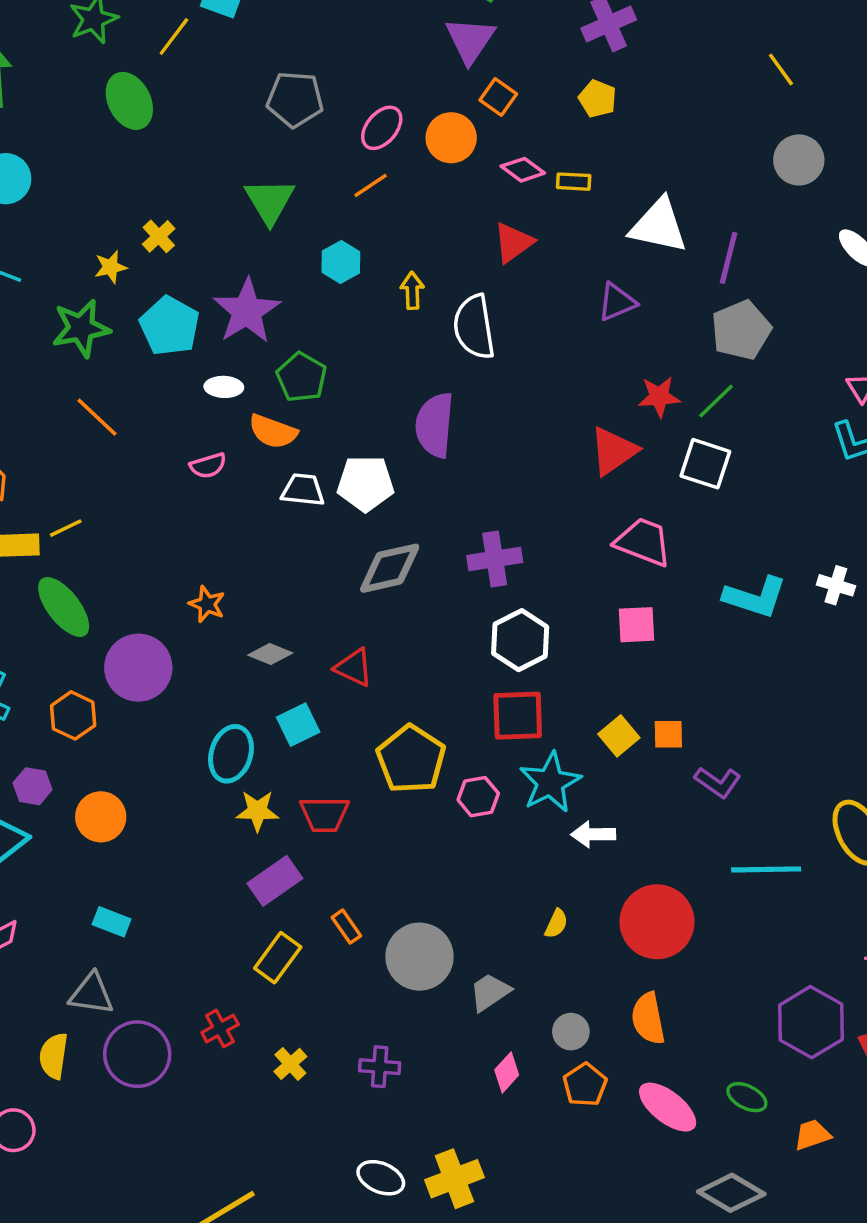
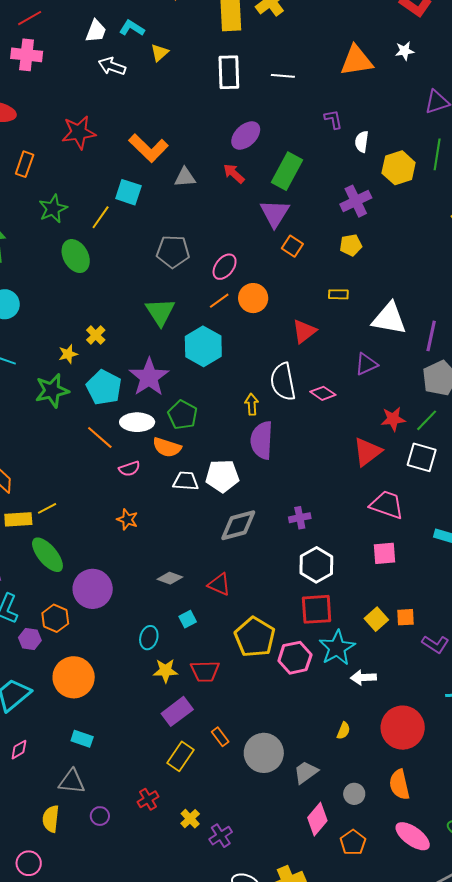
yellow pentagon: (598, 99) -> (351, 245), turned -30
orange circle: (451, 138) -> (253, 298), moved
pink diamond: (523, 170) -> (323, 393), moved
cyan hexagon: (341, 262) -> (203, 346), size x1.6
yellow arrow: (412, 291) -> (252, 404), moved
white ellipse: (224, 387) -> (137, 422), size x1.5
orange line: (97, 417) -> (100, 437), moved
purple cross: (495, 559) -> (300, 518), size x0.7
orange star: (207, 604) -> (127, 519), moved
cyan square: (298, 725) -> (188, 619), size x0.7
cyan ellipse: (231, 754) -> (149, 638), size x0.7
purple hexagon: (33, 786) -> (30, 639), moved
pink hexagon: (478, 797) -> (295, 658), size x1.4
orange circle: (101, 817) -> (74, 677), size x1.4
purple circle: (137, 1054) -> (100, 816), size x0.5
purple cross: (380, 1067) -> (221, 836), moved, turned -35
pink diamond: (507, 1072) -> (317, 819), size x1.4
orange pentagon: (585, 1085) -> (353, 842), moved

